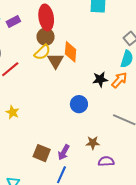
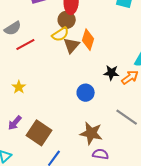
brown star: (93, 143) -> (91, 133), size x1.6
purple arrow: (64, 152) -> (15, 123), moved
brown square: (42, 153) -> (39, 133), size x1.4

